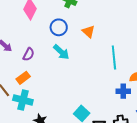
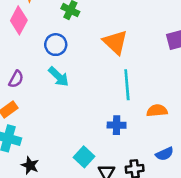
orange triangle: (88, 32) -> (115, 42), moved, size x1.5
blue cross: (123, 91) -> (117, 125), moved

